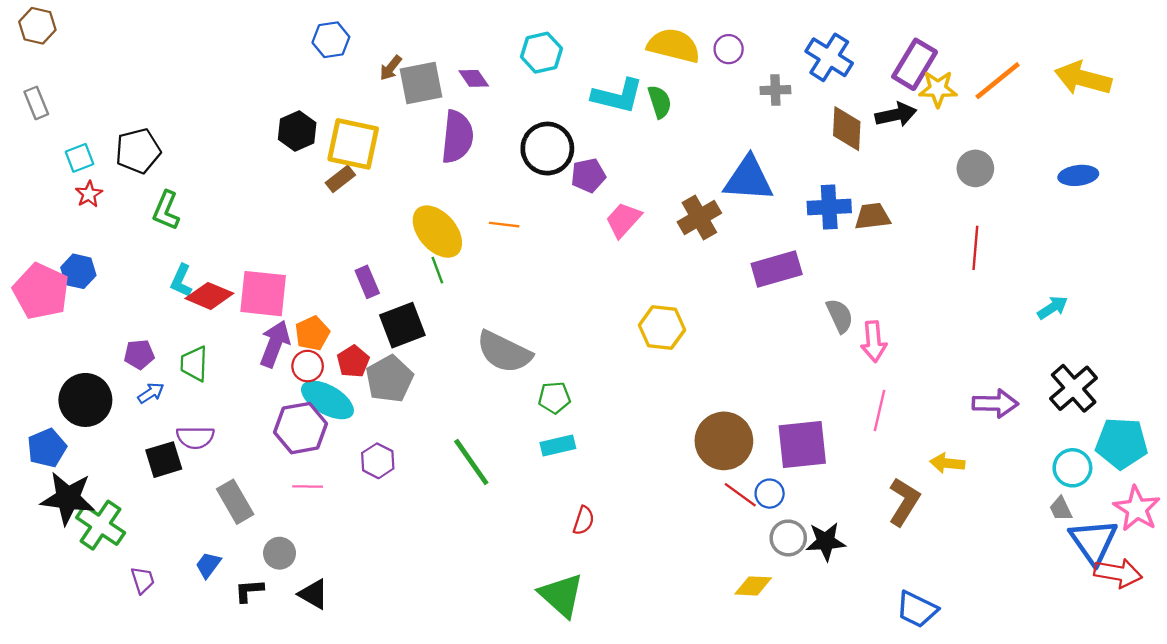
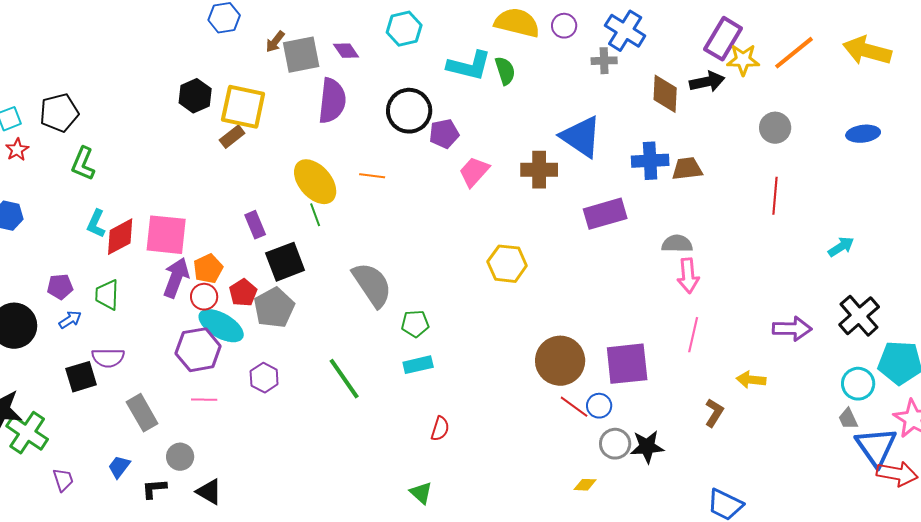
blue cross: (829, 57) -> (625, 31), moved
blue triangle: (748, 179) -> (581, 137), turned 30
brown cross: (699, 218) -> (539, 170), turned 30
red diamond: (209, 296) -> (120, 237), turned -51
gray semicircle: (840, 316) -> (677, 244), moved, turned -64
gray semicircle: (504, 352) -> (372, 285), turned -150
brown L-shape: (904, 502) -> (714, 413), size x0.7
yellow diamond: (753, 586) -> (585, 485), size x0.7
green triangle: (561, 595) -> (421, 493), size x0.6

